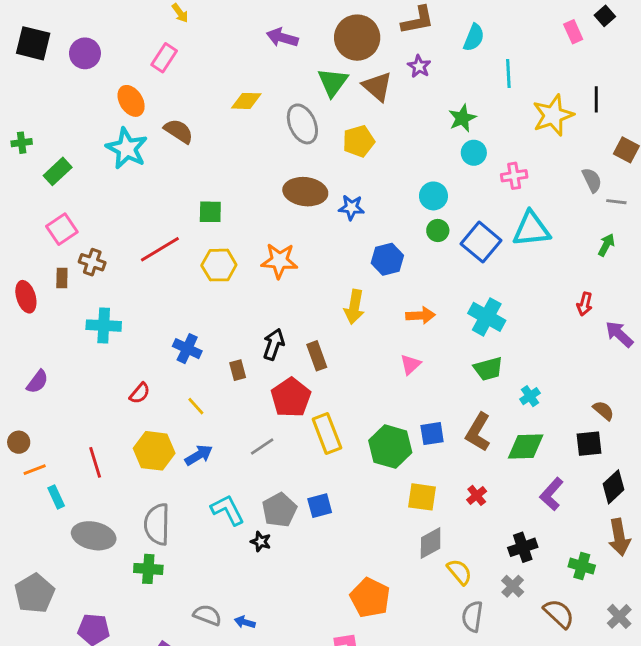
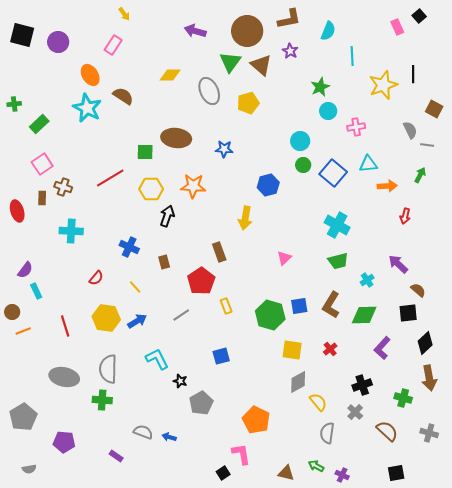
brown ellipse: (305, 192) -> (176, 138), moved
blue star: (351, 207) -> (224, 149), moved
cyan triangle: (531, 229) -> (368, 164), size x0.7
orange arrow: (421, 315) -> (387, 186), moved
purple arrow: (619, 334) -> (398, 264), moved
black arrow: (274, 344) -> (167, 216), moved
yellow rectangle: (327, 434) -> (226, 306), size x0.6
cyan rectangle: (56, 497) -> (36, 291), moved
gray pentagon: (279, 510) -> (201, 403), moved
gray cross: (619, 616) -> (429, 433), turned -30

